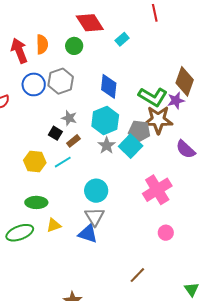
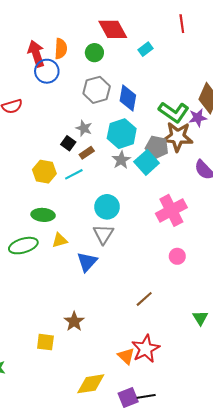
gray hexagon: (61, 81) -> (97, 90), moved
blue circle: (34, 84) -> (47, 71), moved
blue triangle: (88, 234) -> (87, 262), moved, turned 50

